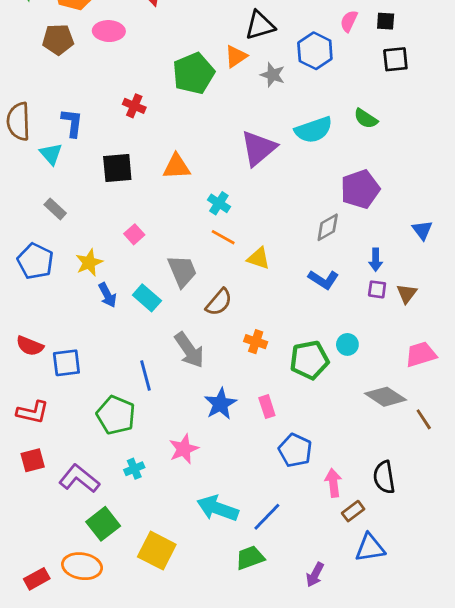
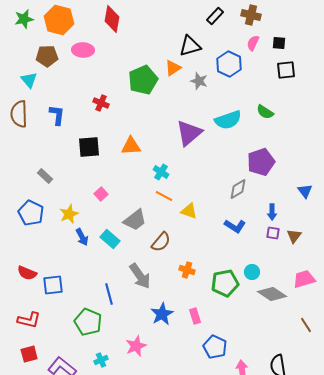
cyan triangle: (51, 154) -> (29, 80), moved
gray trapezoid: (182, 271) -> (135, 220), turned 75
gray diamond: (386, 397) -> (272, 294), moved

